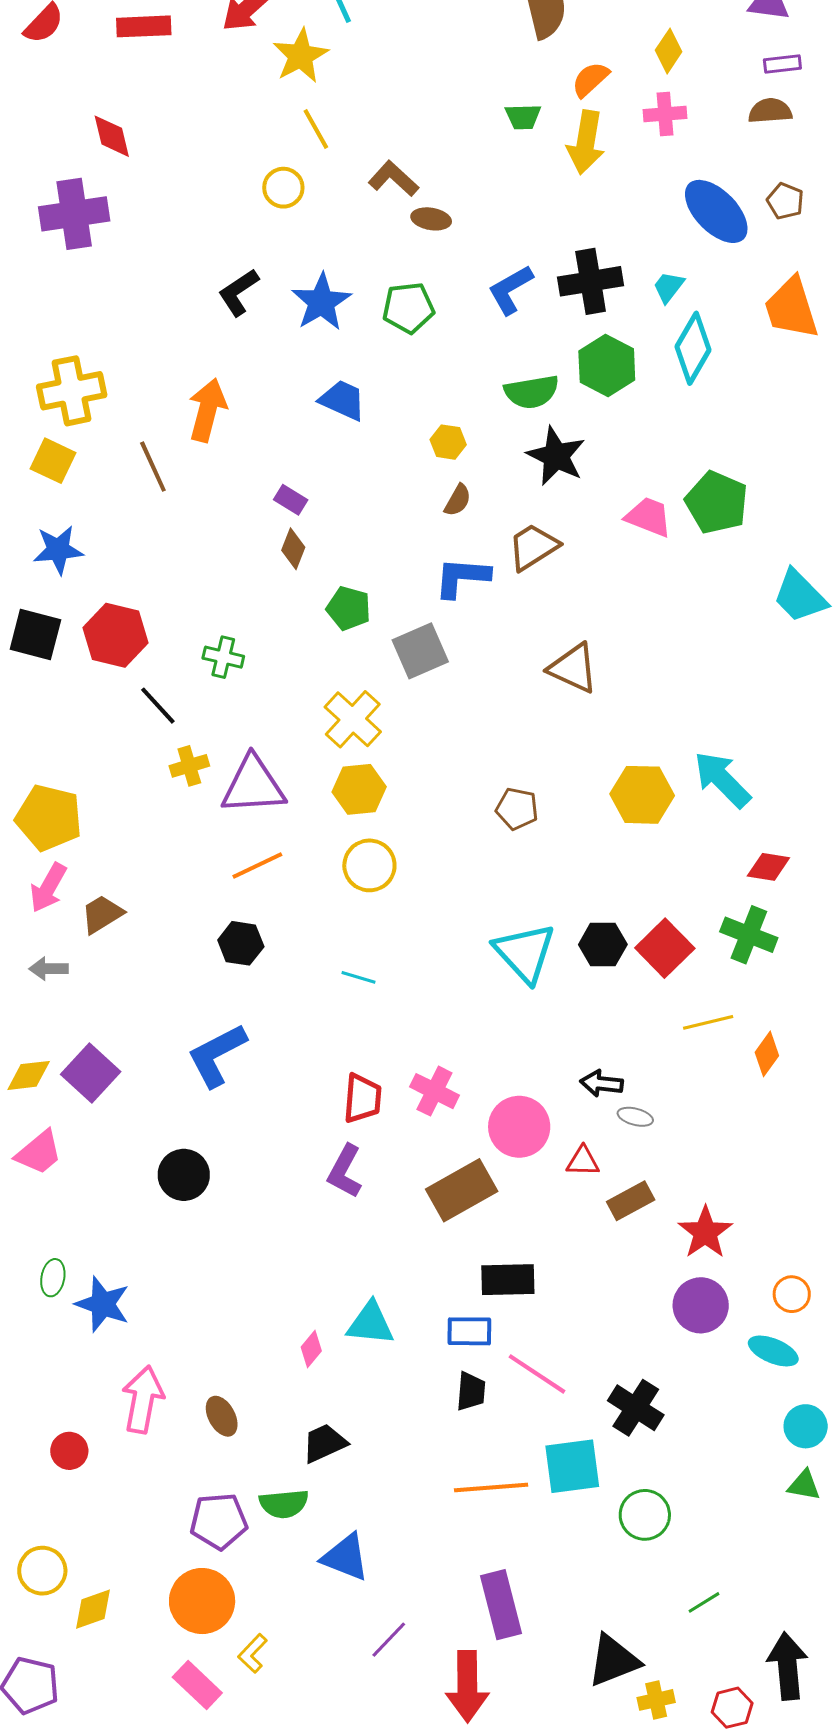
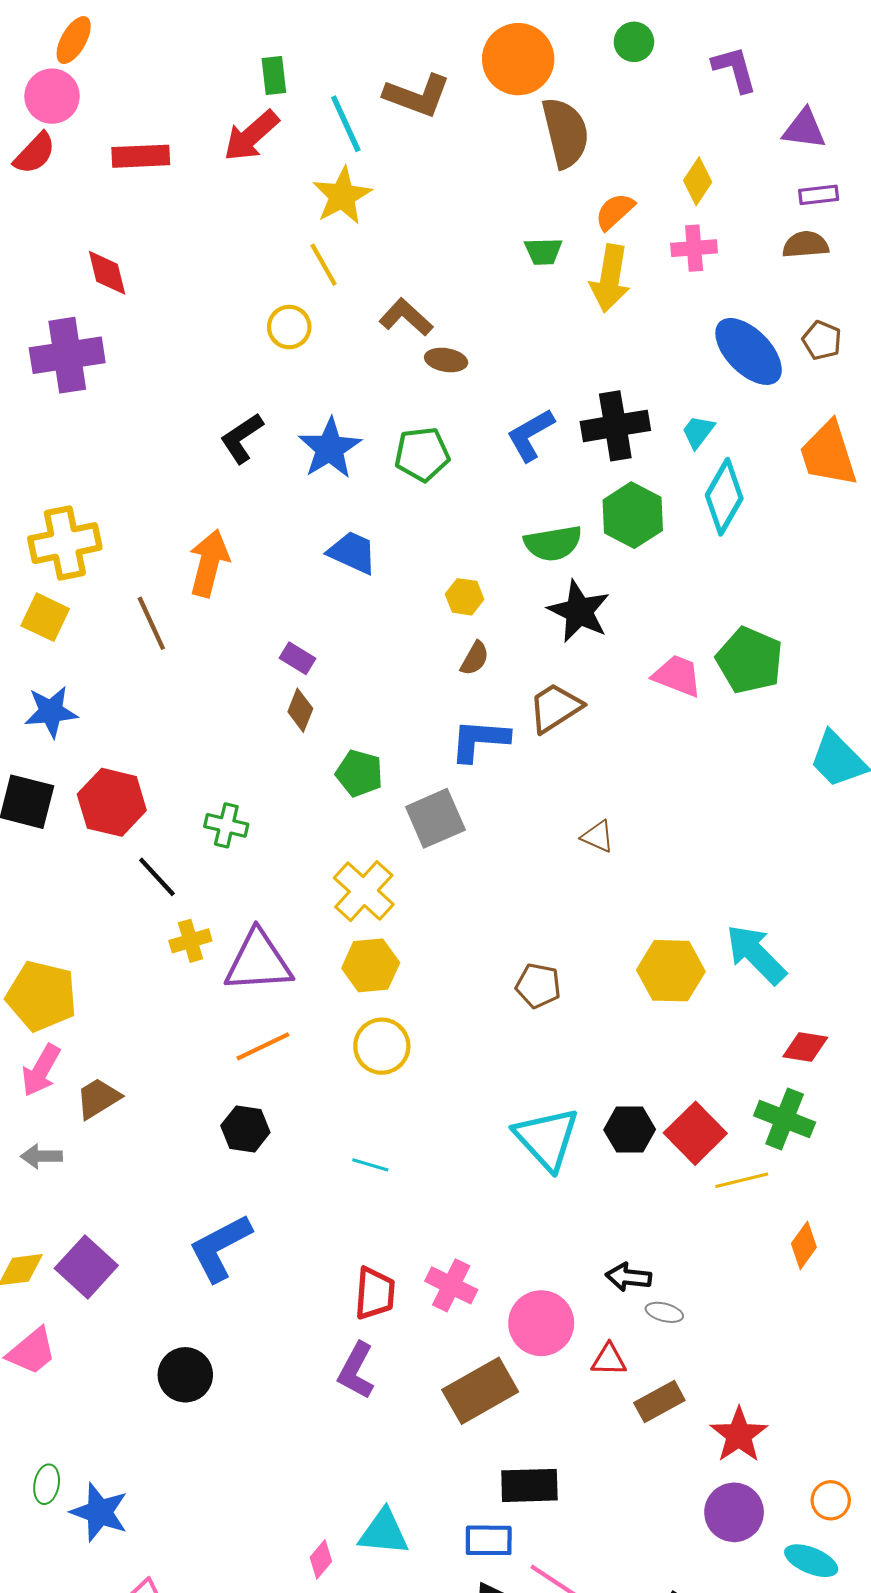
yellow star: (301, 56) -> (342, 196), moved
brown triangle: (573, 668) -> (598, 836), size x0.6
yellow line: (708, 1022) -> (742, 1180), moved

